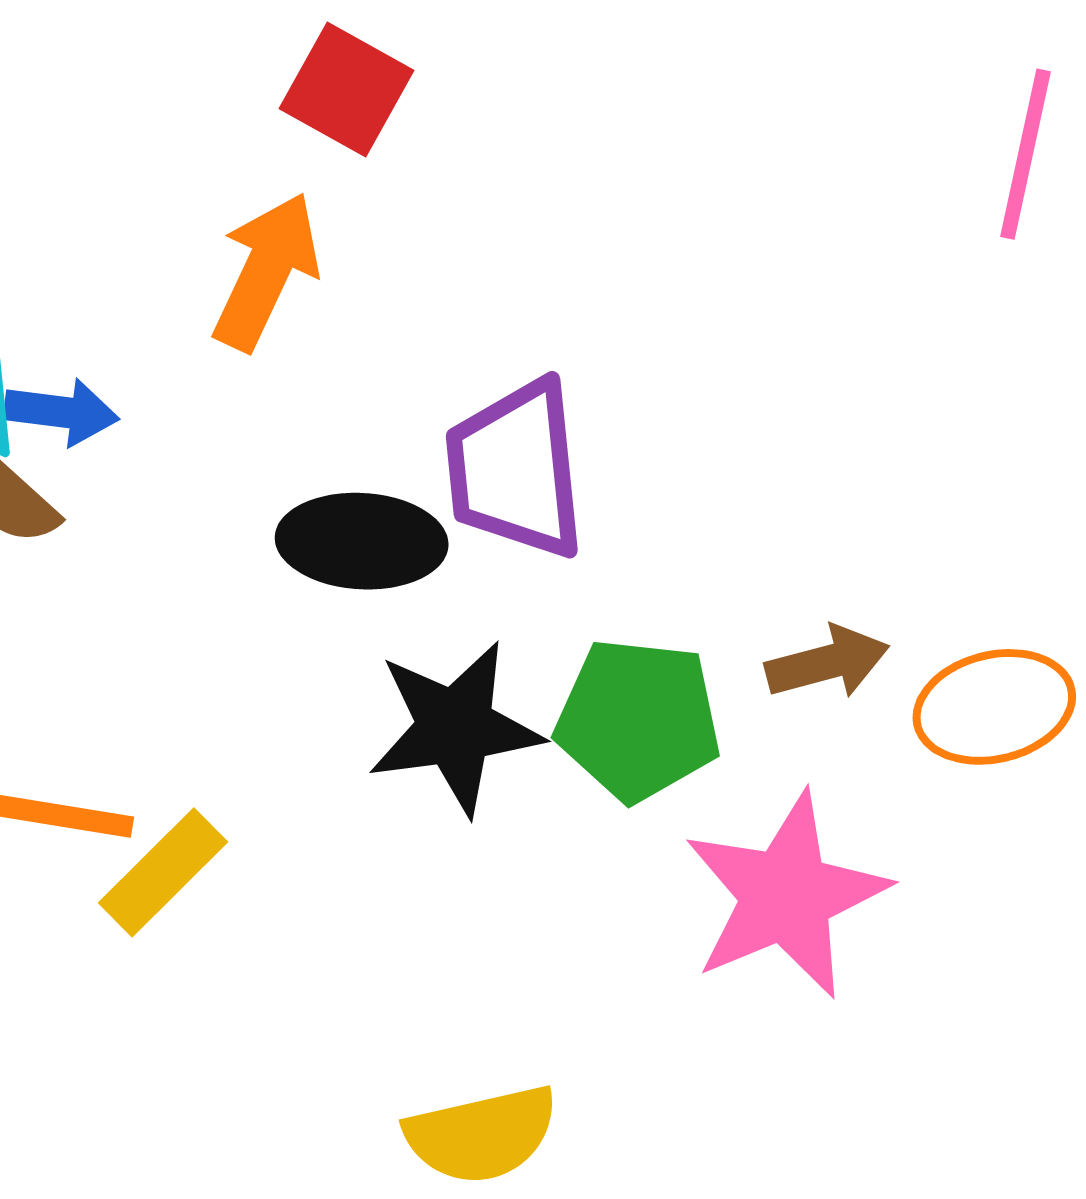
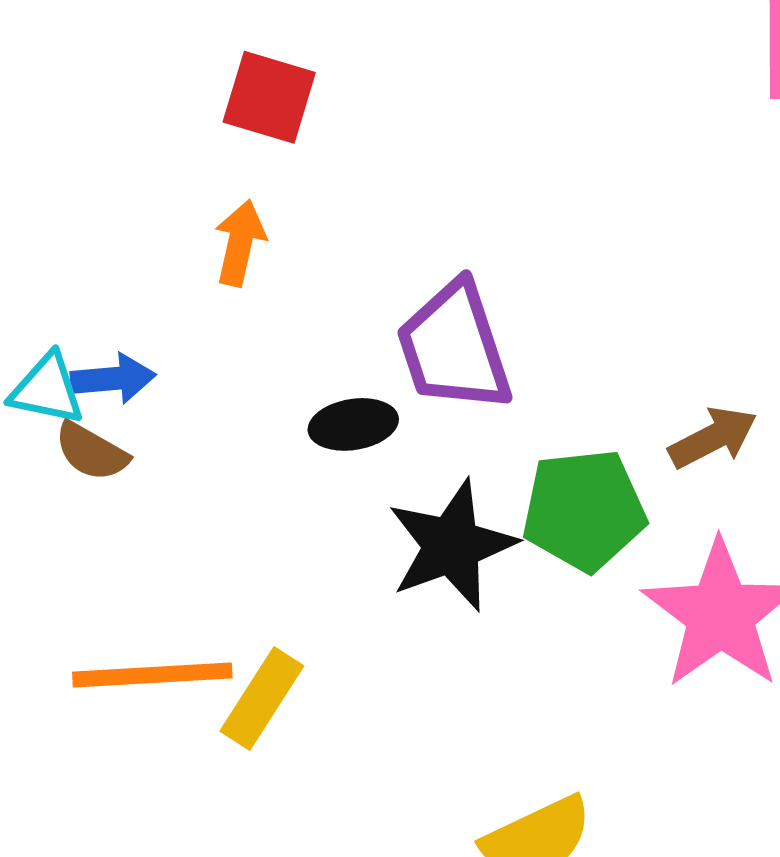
orange arrow: (266, 271) -> (240, 243), size x0.7
black ellipse: (362, 541) -> (353, 424), size x0.7

